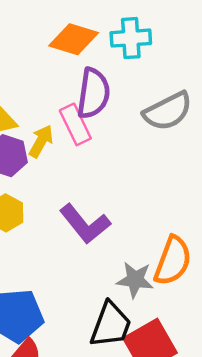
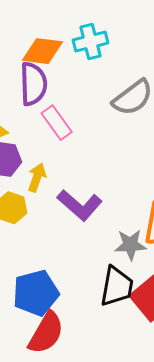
purple semicircle: (93, 93) -> (33, 84), moved
yellow arrow: (41, 141) -> (37, 177), moved

